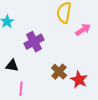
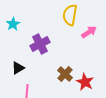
black triangle: (12, 66) -> (18, 68), turned -40

